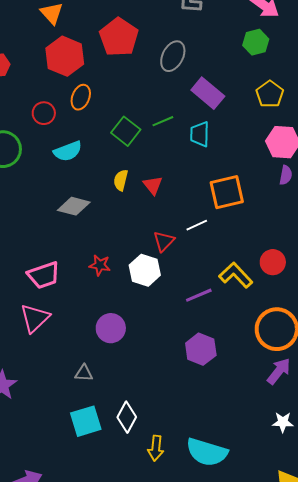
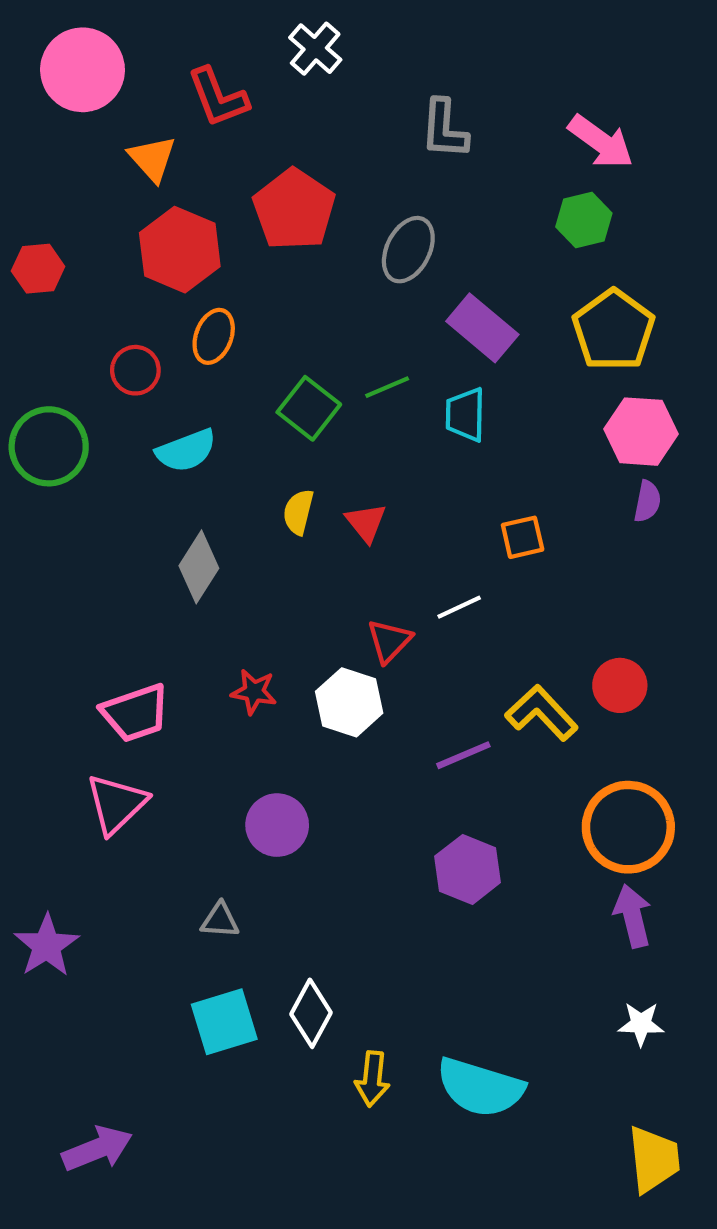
yellow pentagon: (270, 94) -> (614, 330), size x1.4
orange square: (227, 192) -> (523, 537), size x0.6
gray diamond: (74, 206) -> (199, 567), turned -72
purple arrow: (279, 371) -> (633, 916), turned -52

